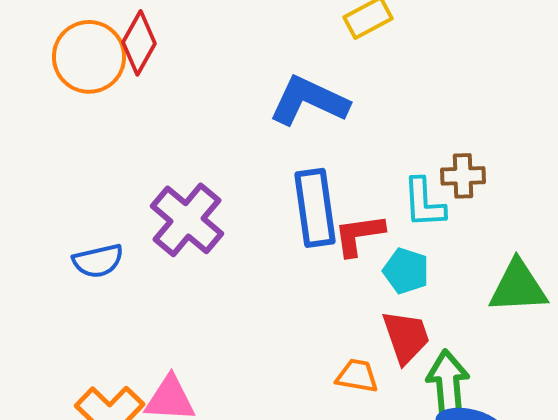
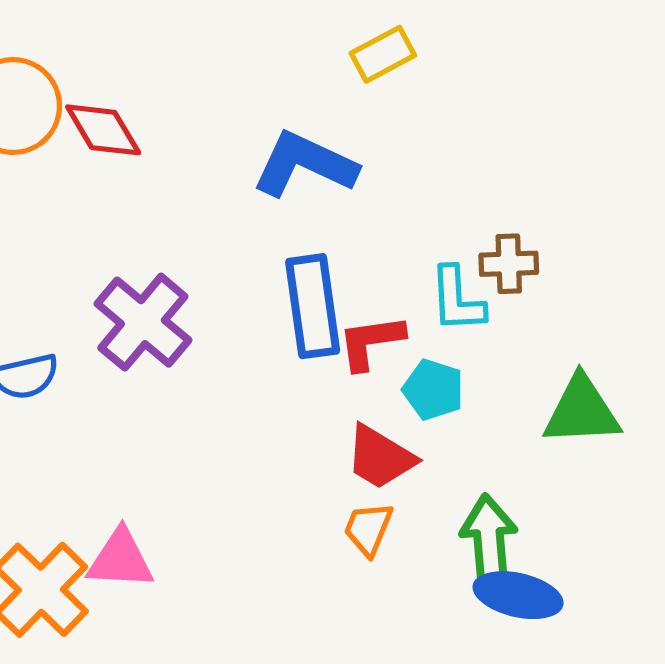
red diamond: (139, 43) -> (103, 130), moved, turned -60
red trapezoid: (406, 337) -> (380, 457), moved, turned 140
orange trapezoid: (357, 376) -> (368, 529), turned -78

